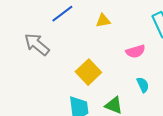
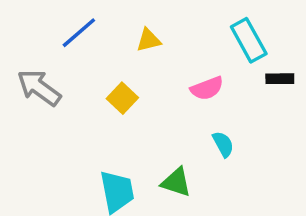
yellow square: (88, 72) -> (122, 98), moved, size x0.7

